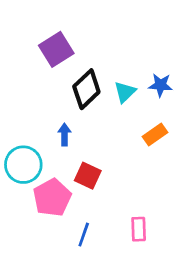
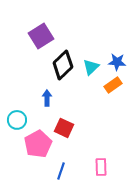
orange rectangle: (155, 134) -> (113, 85), moved
cyan circle: (23, 165) -> (17, 120), size x0.7

